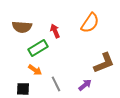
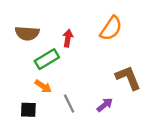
red arrow: (55, 31) -> (68, 38), turned 32
brown L-shape: (104, 63) -> (128, 78), turned -90

